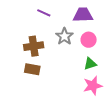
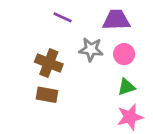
gray star: (64, 36) -> (91, 50), turned -30
brown cross: (34, 46) -> (49, 63), turned 30

